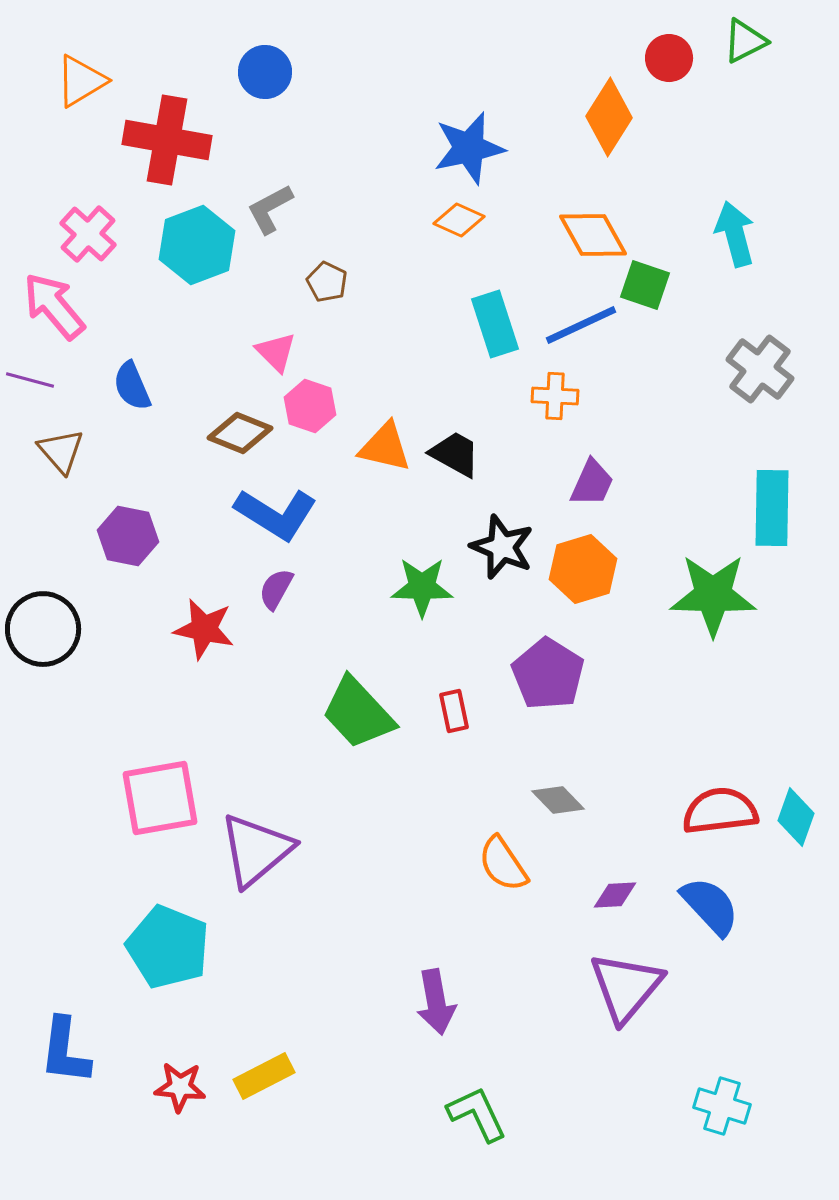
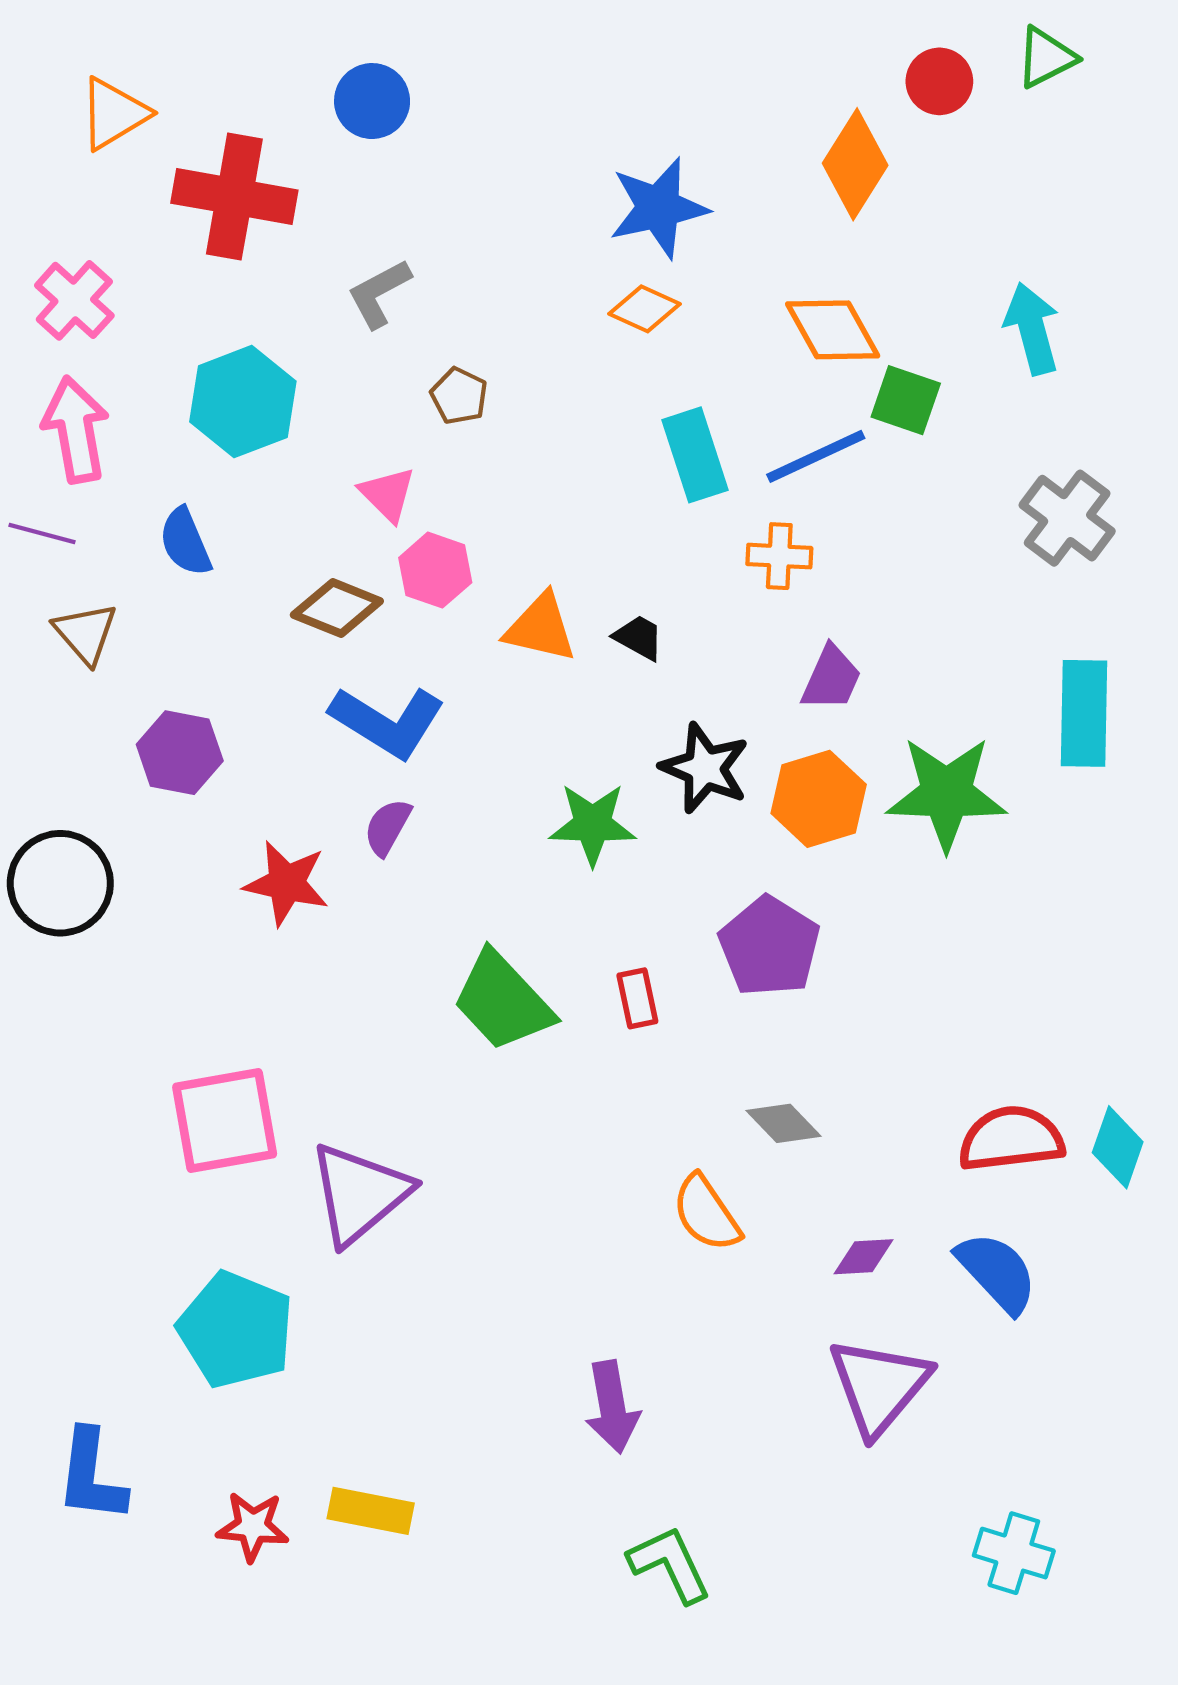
pink cross: (88, 234) -> (74, 300), moved
cyan hexagon: (197, 245) -> (243, 402), moved
pink arrow: (54, 306) -> (76, 430), turned 30
black trapezoid: (455, 454) -> (639, 637), size x0.7
green star: (713, 595) -> (946, 793), moved
yellow rectangle: (264, 1076) -> (371, 1511), turned 38

